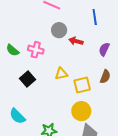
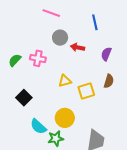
green semicircle: (13, 50) -> (15, 60), turned 96
black square: (27, 79) -> (24, 98), moved
yellow circle: (81, 111) -> (65, 118), moved
cyan semicircle: (17, 116) -> (38, 127), moved

